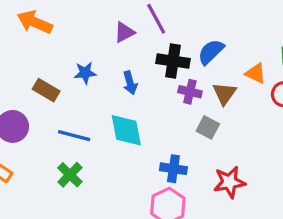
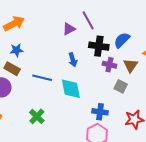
orange arrow: (35, 22) -> (14, 24), turned 130
blue star: (85, 73) -> (17, 50), moved
brown rectangle: (46, 90) -> (12, 69), moved
blue line: (74, 136) -> (42, 78), moved

